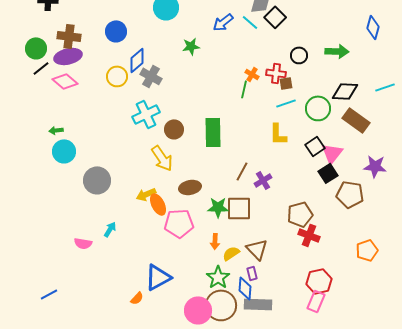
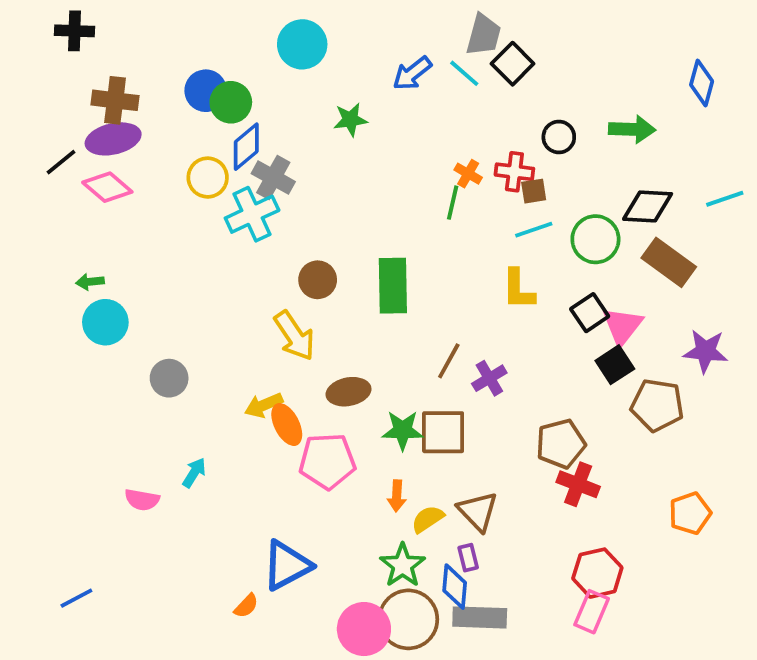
green circle: (36, 48) -> (231, 102), moved
cyan cross: (146, 114) -> (252, 214), moved
gray circle: (97, 180) -> (169, 378), size x0.7

